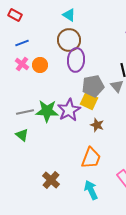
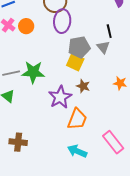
purple star: (69, 110) -> (60, 97), moved
brown cross: (51, 180) -> (18, 142), moved, turned -36
cyan arrow: (91, 190) -> (77, 151), turned -42

